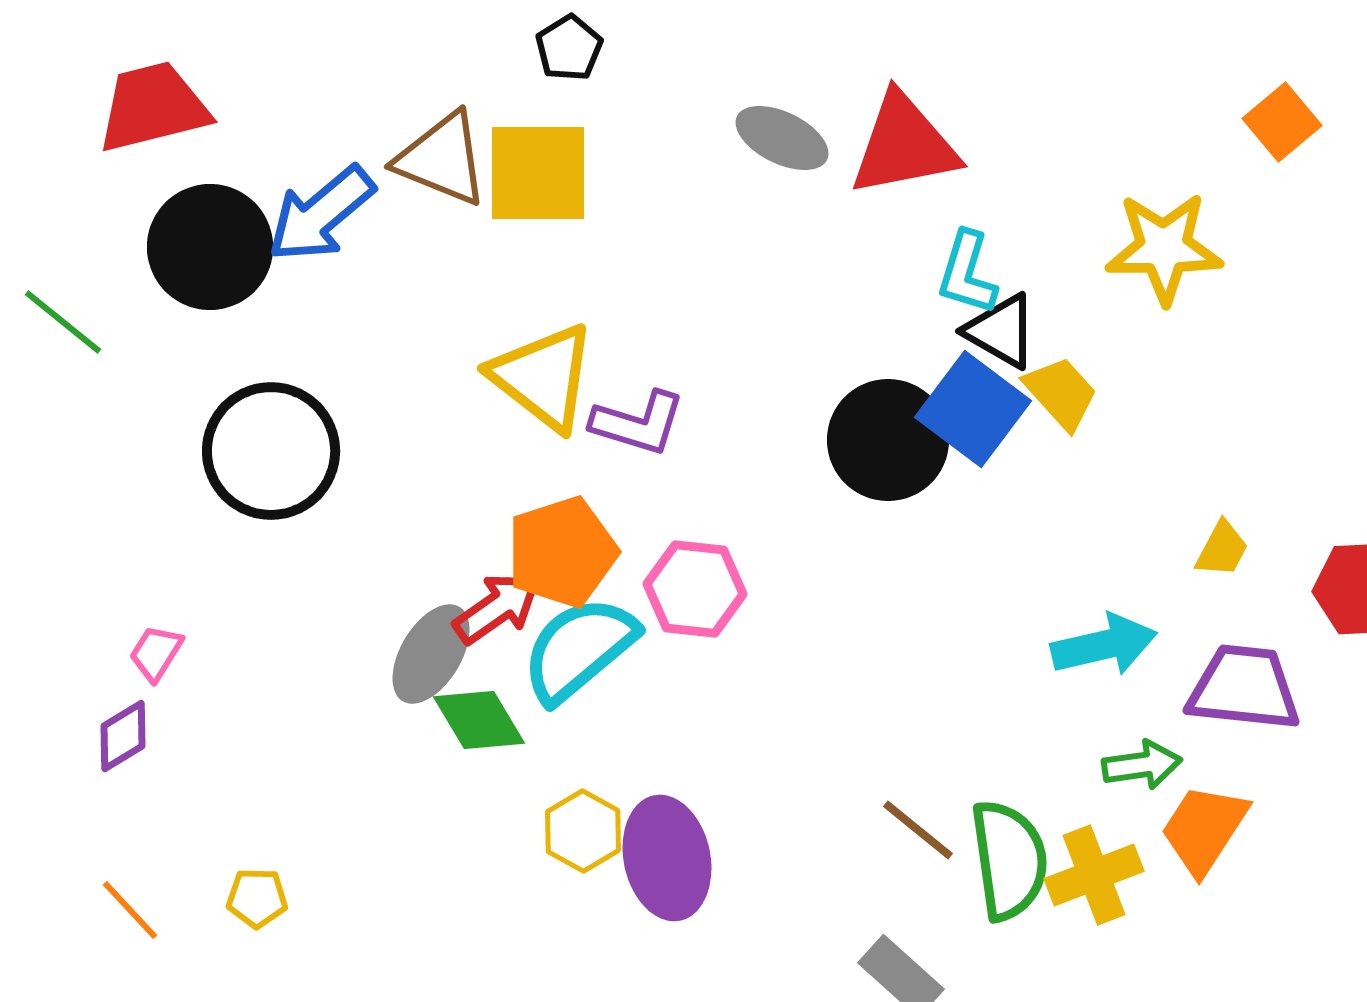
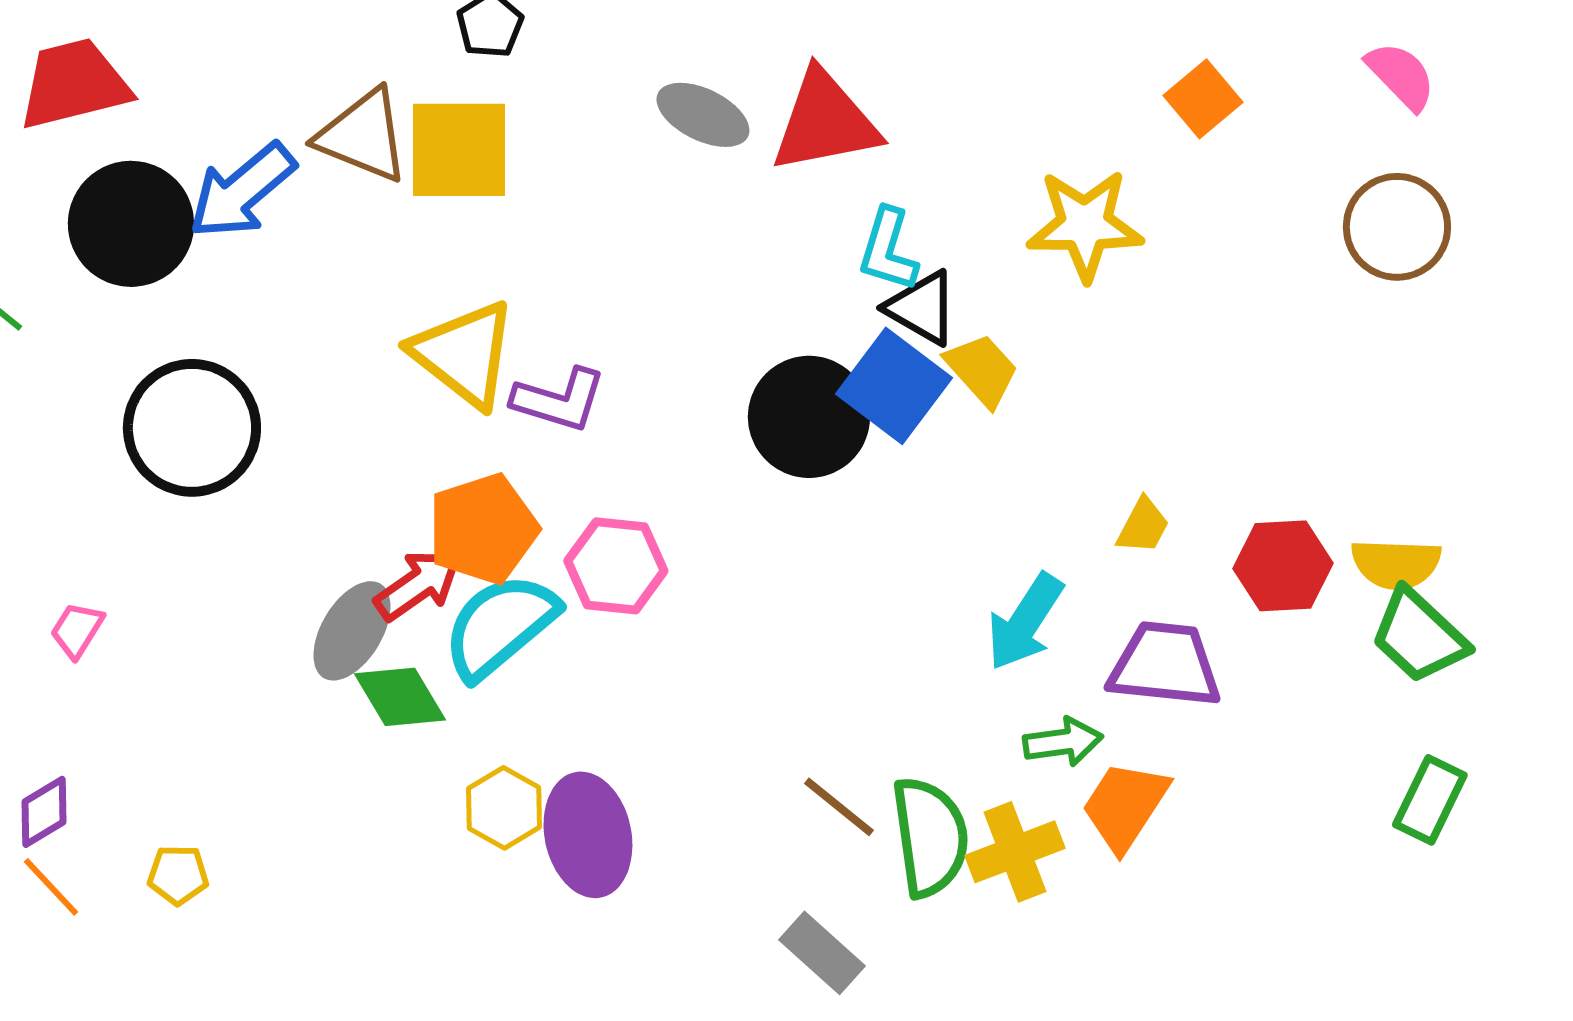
cyan arrow: (1104, 645) -> (1025, 622), turned 136
purple diamond: (123, 736) -> (44, 812), moved

